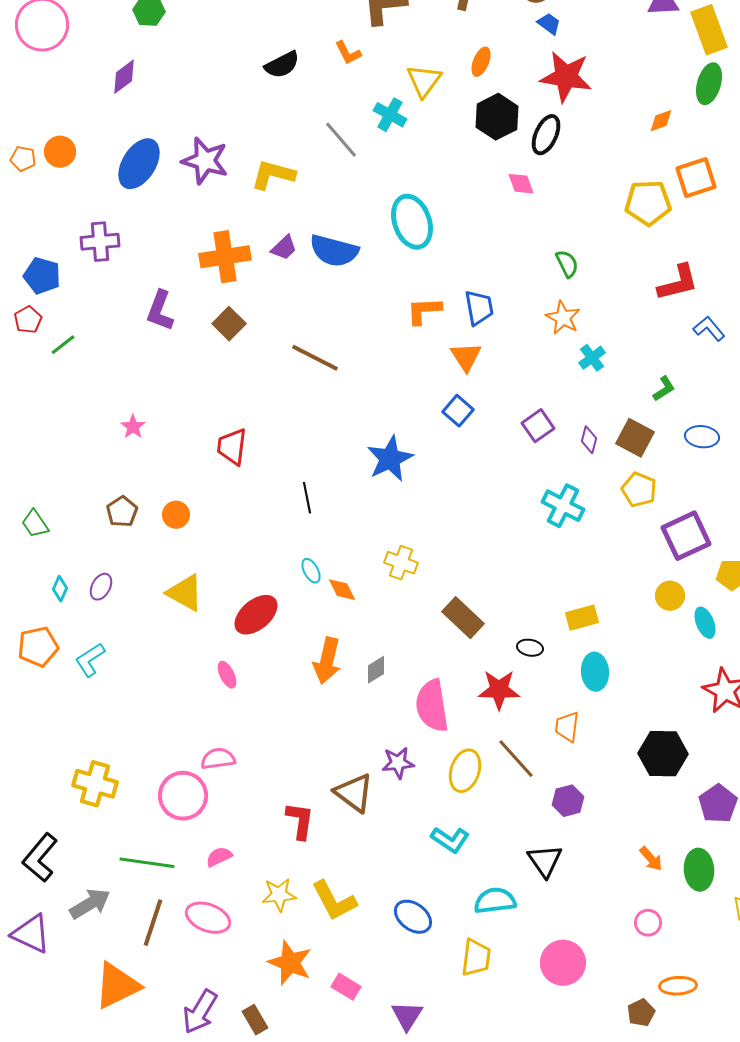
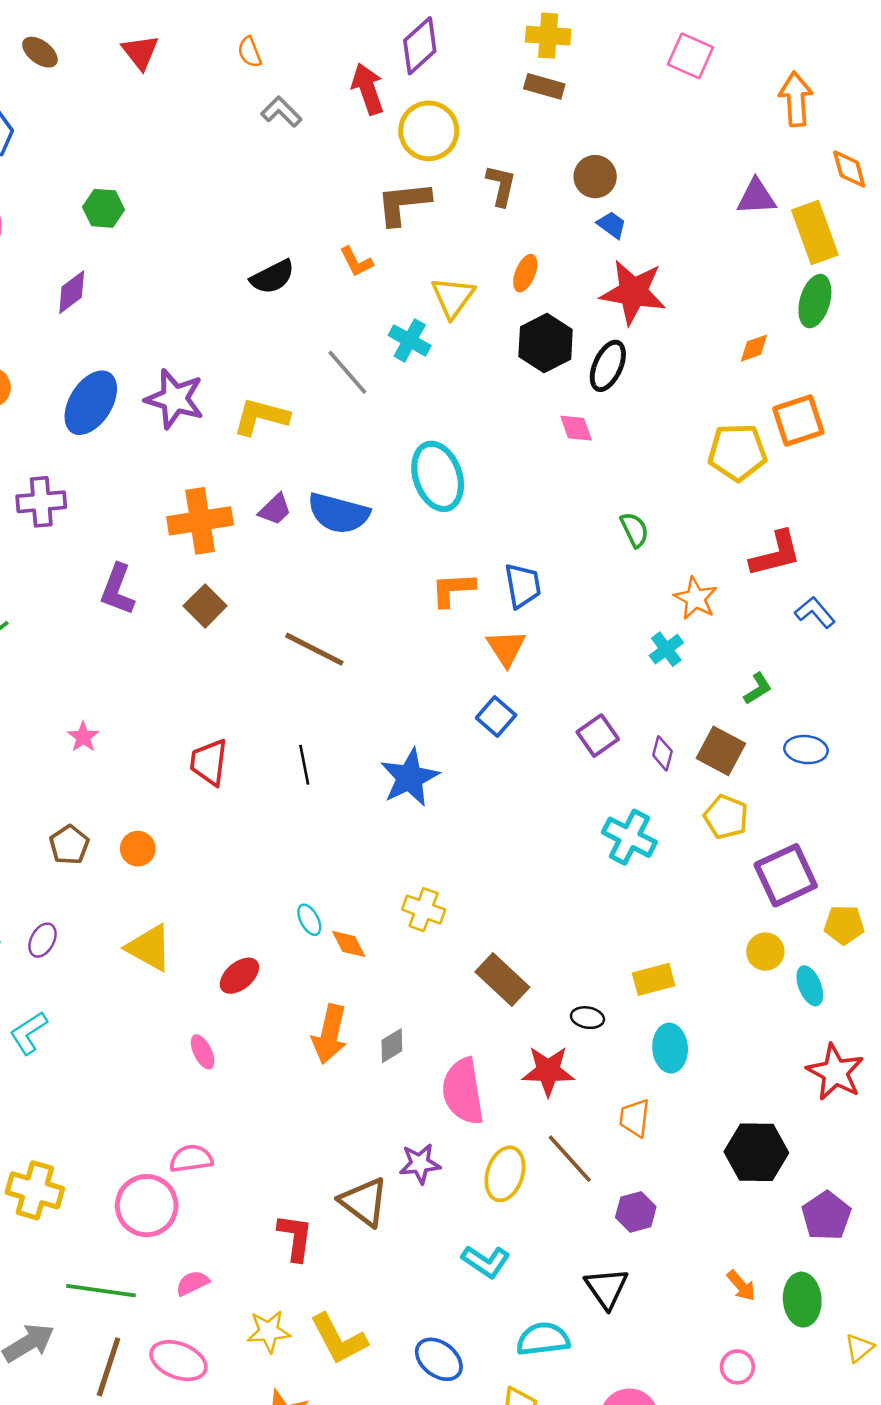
orange star: (563, 318) -> (695, 598), moved
black line: (307, 498) -> (304, 765), moved
red ellipse: (256, 615) -> (239, 976), size x0.7

